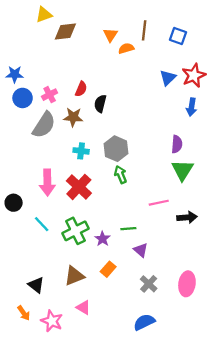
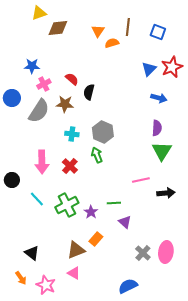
blue star: (15, 74) -> (32, 66), moved
red semicircle: (81, 89) -> (72, 79), turned -72
blue circle: (23, 98) -> (12, 98), moved
blue arrow: (191, 107) -> (159, 98), moved, turned -84
green arrow: (121, 175) -> (97, 155), moved
red cross: (79, 187) -> (70, 166), size x0.7
brown triangle: (74, 276) -> (76, 250), moved
gray cross: (149, 284) -> (143, 253), moved

